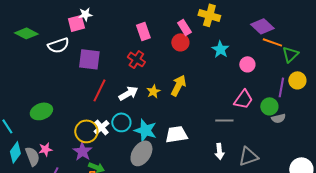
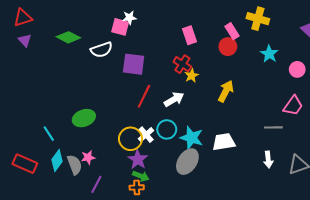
pink square: (76, 23) -> (120, 27), turned 30
yellow star: (153, 91) -> (192, 76), moved
purple star: (82, 151) -> (138, 159), moved

